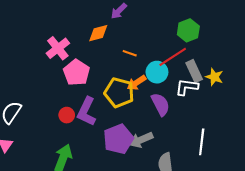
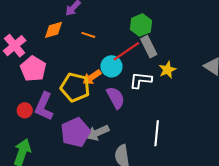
orange line: (130, 53) -> (88, 35), moved
gray rectangle: (194, 71) -> (149, 47), moved
yellow star: (214, 77) -> (167, 70), turned 30

